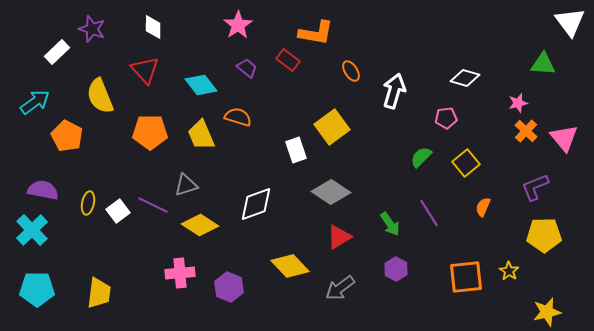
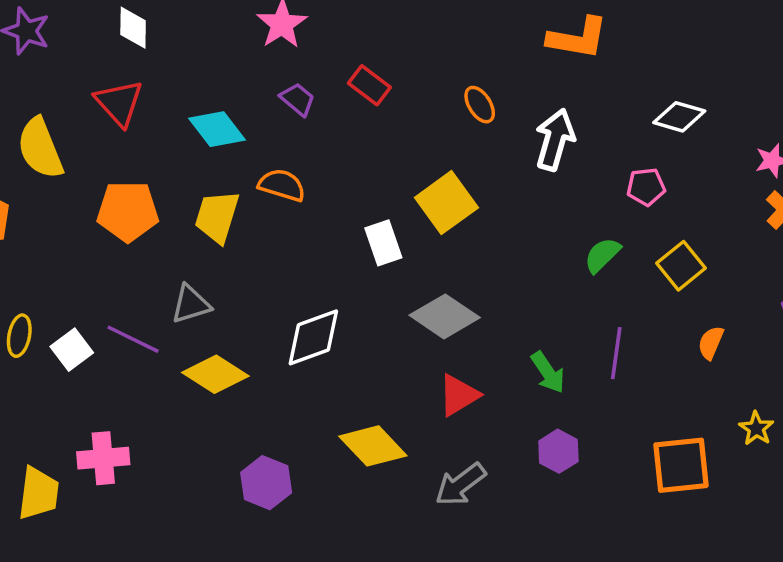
orange L-shape: (316, 33) -> (578, 38), moved
yellow trapezoid: (201, 135) -> (217, 217), turned 40
purple line: (429, 213) -> (616, 353), turned 40
yellow star: (509, 271) -> (756, 428), moved
pink cross: (180, 273) -> (103, 458), moved

